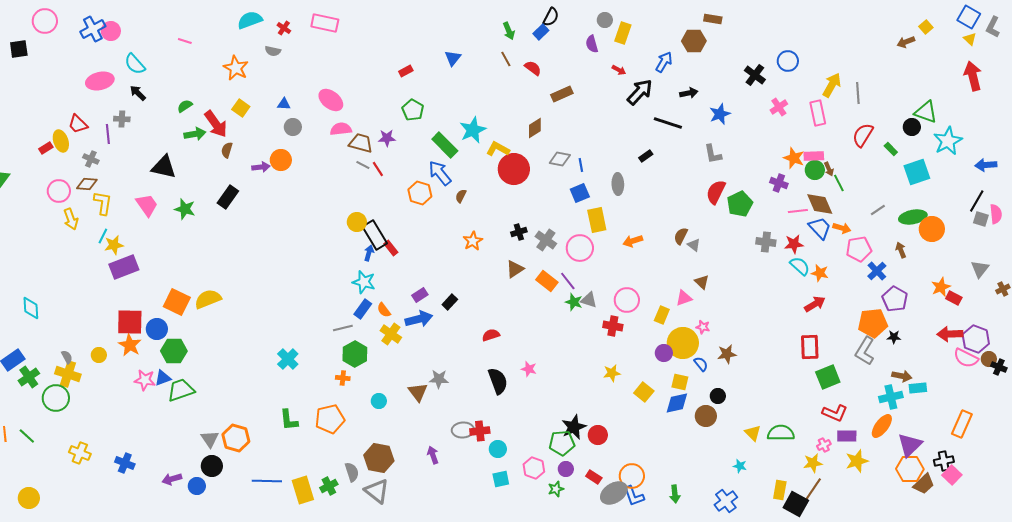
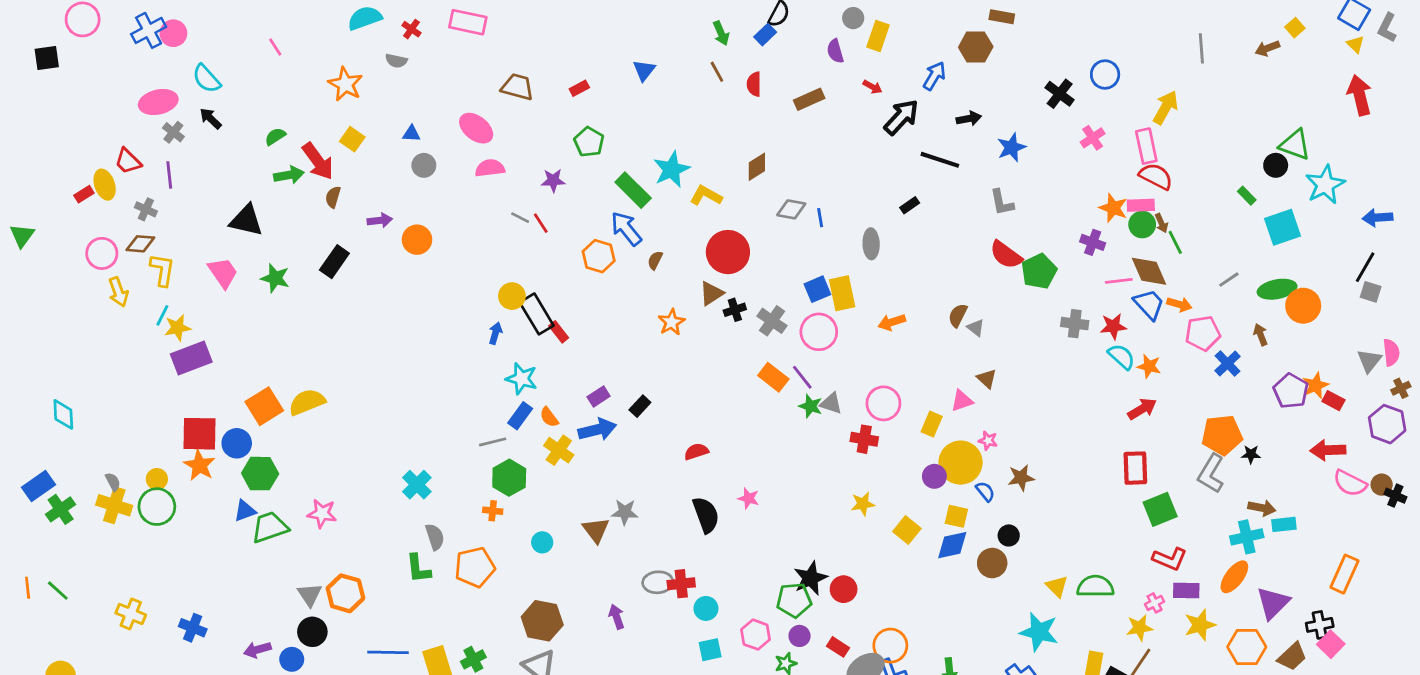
pink line: (185, 41) -> (275, 47), turned 40
red semicircle: (533, 68) -> (754, 84), turned -126
gray line: (858, 93) -> (1201, 48), moved
brown rectangle: (562, 94) -> (809, 99), moved
gray cross: (122, 119) -> (173, 132), moved, turned 35
red semicircle: (863, 135) -> (1156, 176), moved, turned 85
brown trapezoid: (361, 143) -> (517, 87), moved
orange circle: (281, 160) -> (417, 240), moved
red circle: (514, 169) -> (728, 252), moved
red semicircle: (716, 192) -> (1006, 255), turned -80
blue square: (580, 193) -> (817, 289), moved
pink semicircle: (996, 214) -> (1391, 352), moved
blue arrow: (369, 253) -> (495, 333), moved
brown triangle: (515, 269) -> (711, 293), moved
purple pentagon: (895, 299) -> (1291, 391), moved
orange square: (177, 302) -> (264, 406), turned 32
purple hexagon: (976, 339) -> (1387, 424), moved
pink star: (145, 380) -> (322, 513), moved
green circle: (56, 398) -> (157, 507), moved
cyan star: (740, 466) -> (1039, 632), size x2.0
orange hexagon: (910, 469) -> (1247, 647), moved
gray semicircle: (352, 472) -> (435, 537), moved

